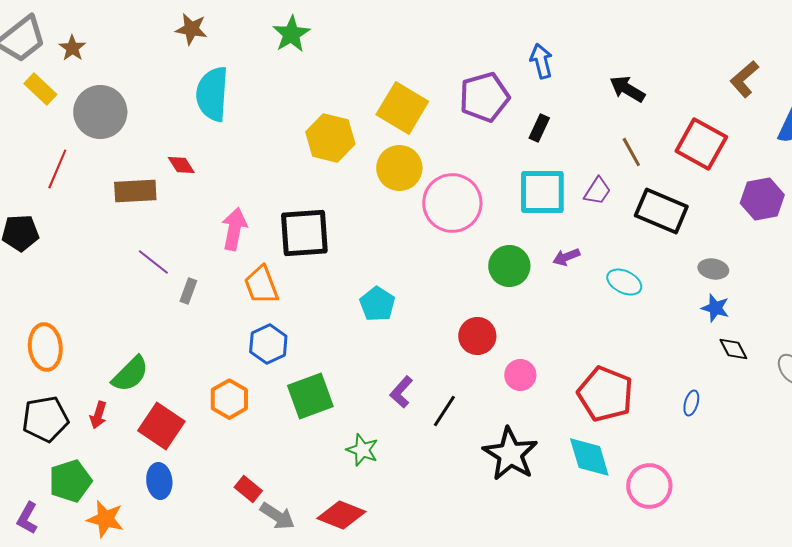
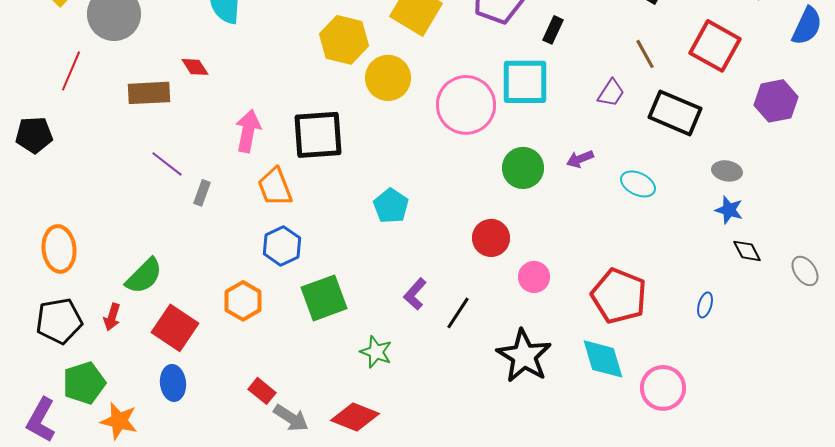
yellow circle: (399, 168) -> (388, 78), moved
cyan square: (542, 192) -> (525, 82), moved
purple L-shape: (27, 518) -> (41, 420), size x1.4

